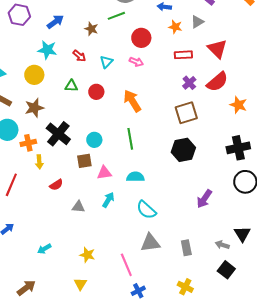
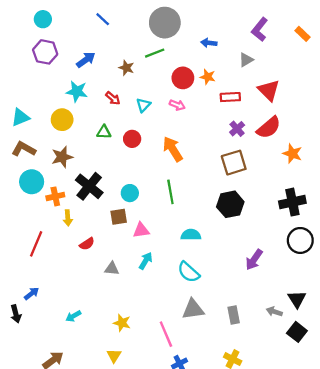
orange star: (175, 27) -> (208, 77), moved
cyan semicircle: (135, 177) -> (191, 235), moved
black square: (226, 270) -> (297, 332), moved

